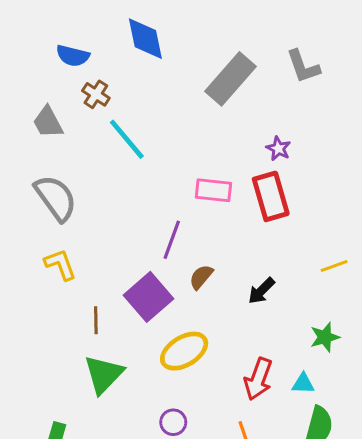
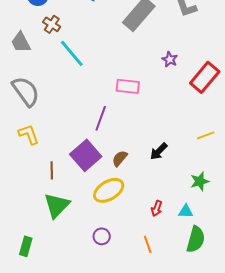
red rectangle: (271, 196) -> (205, 77), moved, turned 56
brown semicircle: (201, 277) -> (120, 158), moved
red arrow: (258, 379) -> (157, 208), size x0.6

